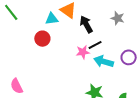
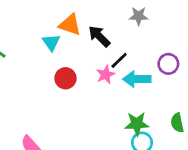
cyan triangle: (52, 19) -> (51, 42), turned -40
red circle: (42, 39) -> (65, 78), moved

